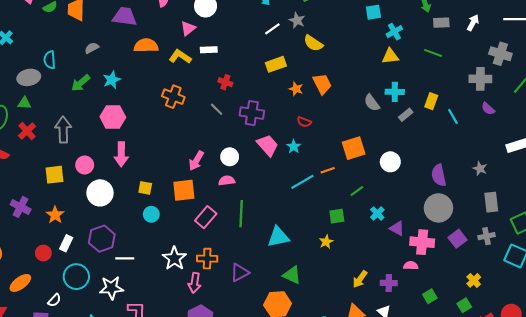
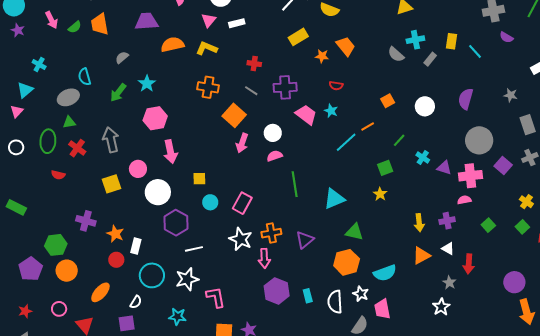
white rectangle: (209, 50) -> (237, 23), moved
orange square: (354, 148) -> (388, 101), size x0.6
purple semicircle: (439, 175) -> (466, 99), moved, turned 40
orange square: (184, 190) -> (234, 115), moved, turned -30
orange star: (55, 215) -> (115, 234), moved
pink rectangle: (206, 217) -> (242, 203), moved
purple hexagon: (102, 239) -> (176, 223), moved
yellow arrow: (360, 279) -> (419, 223), turned -30

